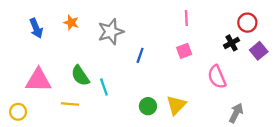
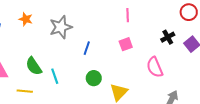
red circle: (247, 23) -> (189, 12), moved
green circle: (148, 106) -> (94, 78), moved

